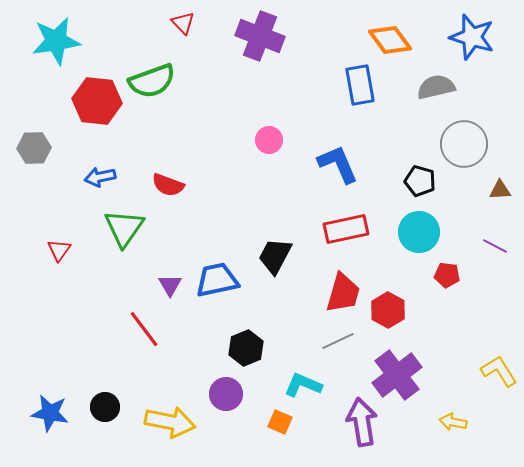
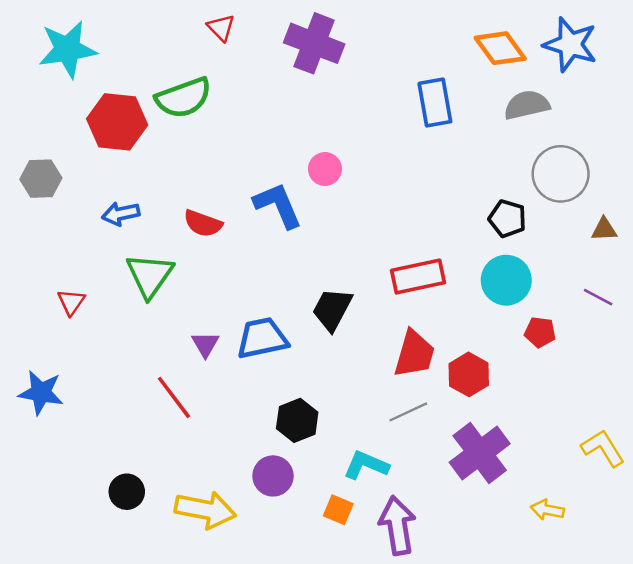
orange diamond: (390, 40) -> (500, 48), moved
blue L-shape: (338, 164) -> (278, 205), moved
blue star: (50, 413) -> (41, 393), moved
purple arrow: (362, 422) -> (397, 526), moved

